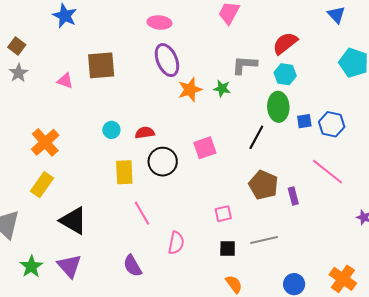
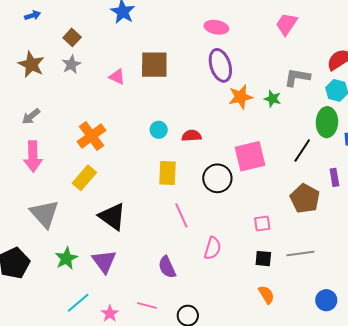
pink square: (205, 148) -> (250, 156), size x1.4
black circle: (163, 162) -> (217, 178), moved
purple rectangle: (293, 196) -> (334, 177), moved

